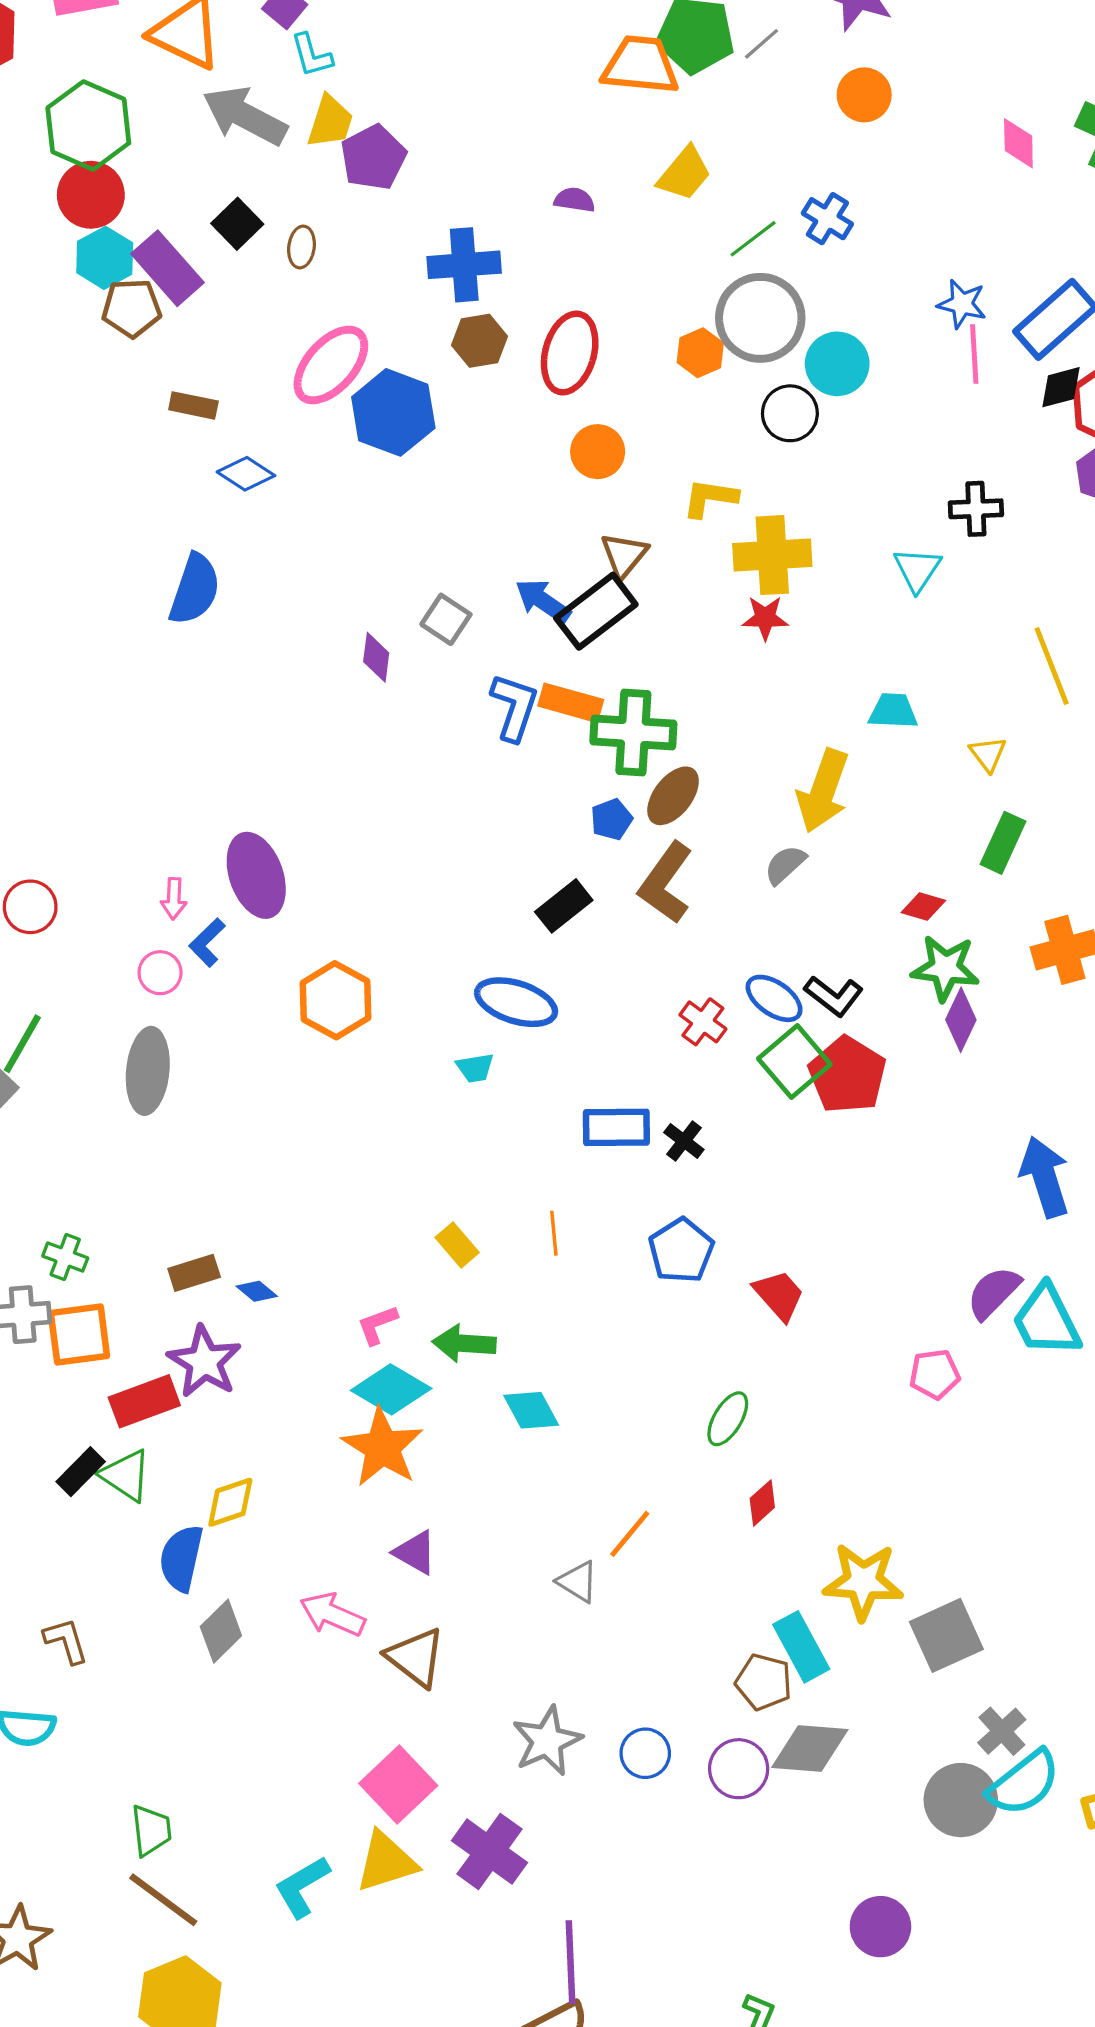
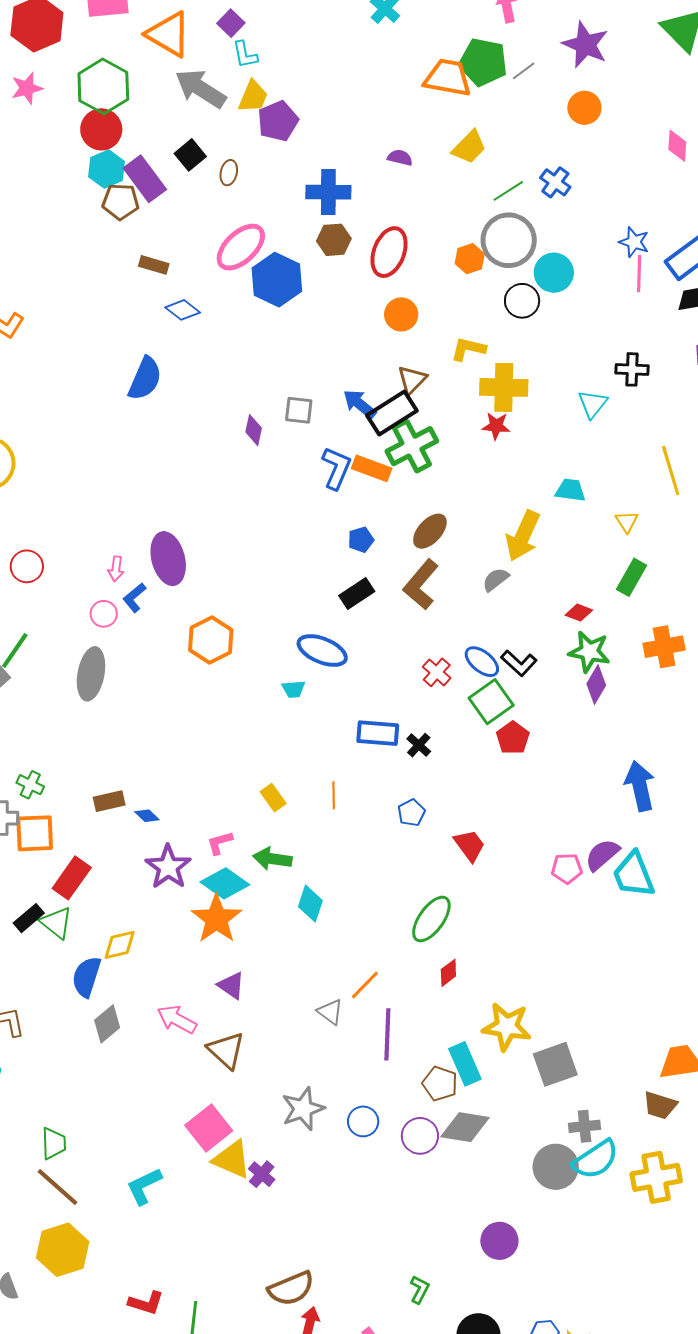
gray square: (446, 619) -> (299, 410), turned -32
green cross: (633, 733) -> (412, 446), moved, turned -36
blue pentagon: (612, 819) -> (361, 540), moved
red pentagon: (847, 1075) -> (513, 738), moved, size x0.7
blue pentagon: (681, 1251) -> (411, 813), size x0.7
purple star: (204, 1362) -> (168, 867), moved
pink pentagon: (935, 1374) -> (567, 869), moved
red rectangle: (144, 1401) -> (72, 878), turned -39
cyan diamond: (531, 1410) -> (310, 904), turned 42
green ellipse: (728, 1419) -> (431, 919), size x1.4
gray cross: (1002, 1731) -> (585, 1126), turned 32
purple cross: (489, 1852) -> (262, 1174), size x0.6
yellow triangle: (386, 1862) -> (232, 1159), moved, turned 36
purple line: (571, 1962) -> (387, 1034), moved

